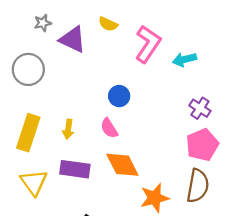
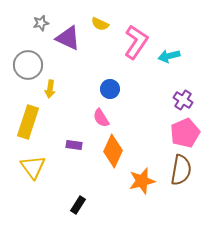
yellow arrow: (68, 129) -> (50, 89), moved
orange diamond: (122, 165) -> (113, 151), turned 52
purple rectangle: (75, 169) -> (74, 145), moved, size x0.6

